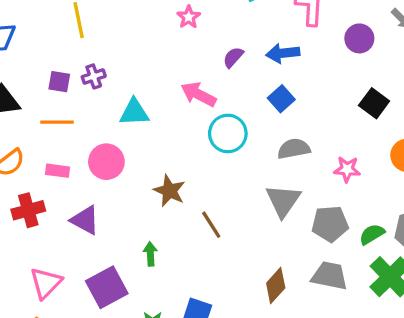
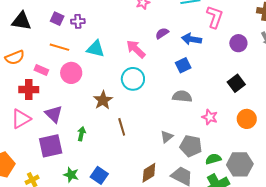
orange line: (57, 122) -> (59, 47), moved
cyan circle: (228, 133) -> (133, 79), moved
gray triangle: (283, 201) -> (167, 137), moved, size x0.6
red cross: (28, 210) -> (29, 90), moved
purple triangle: (85, 220) -> (54, 114), moved
pink triangle: (46, 283) -> (21, 119), moved

